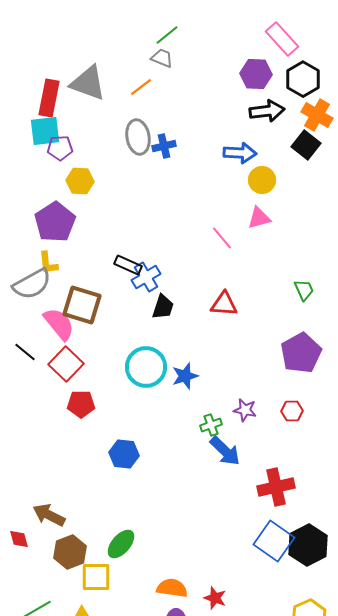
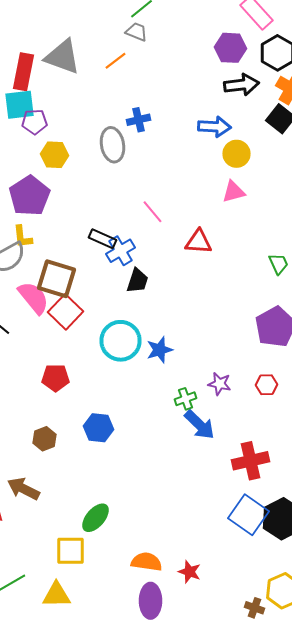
gray ellipse: (138, 137) -> (112, 145), moved
pink line: (222, 238) -> (152, 212), moved
red triangle: (224, 304) -> (198, 242), moved
red square: (66, 364) -> (66, 312), moved
brown hexagon: (70, 552) -> (44, 439), moved, size x0.7

